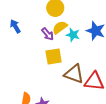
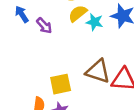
purple arrow: (48, 34) -> (44, 26), moved
yellow square: (54, 56) -> (61, 84), moved

